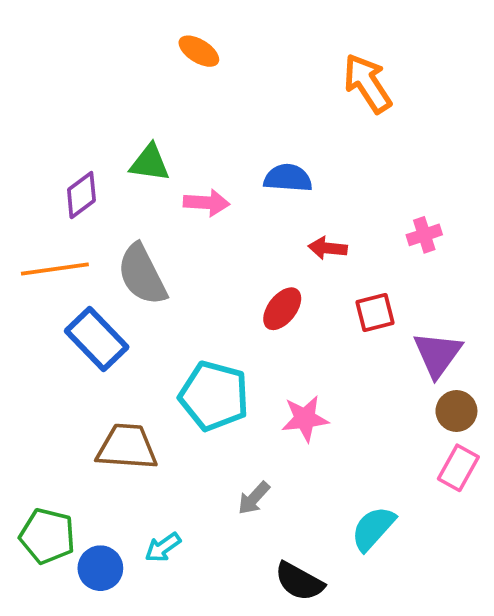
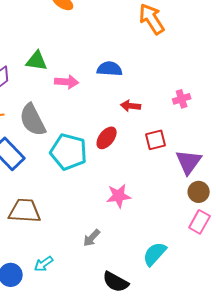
cyan pentagon: (214, 396) -> (69, 152), moved

